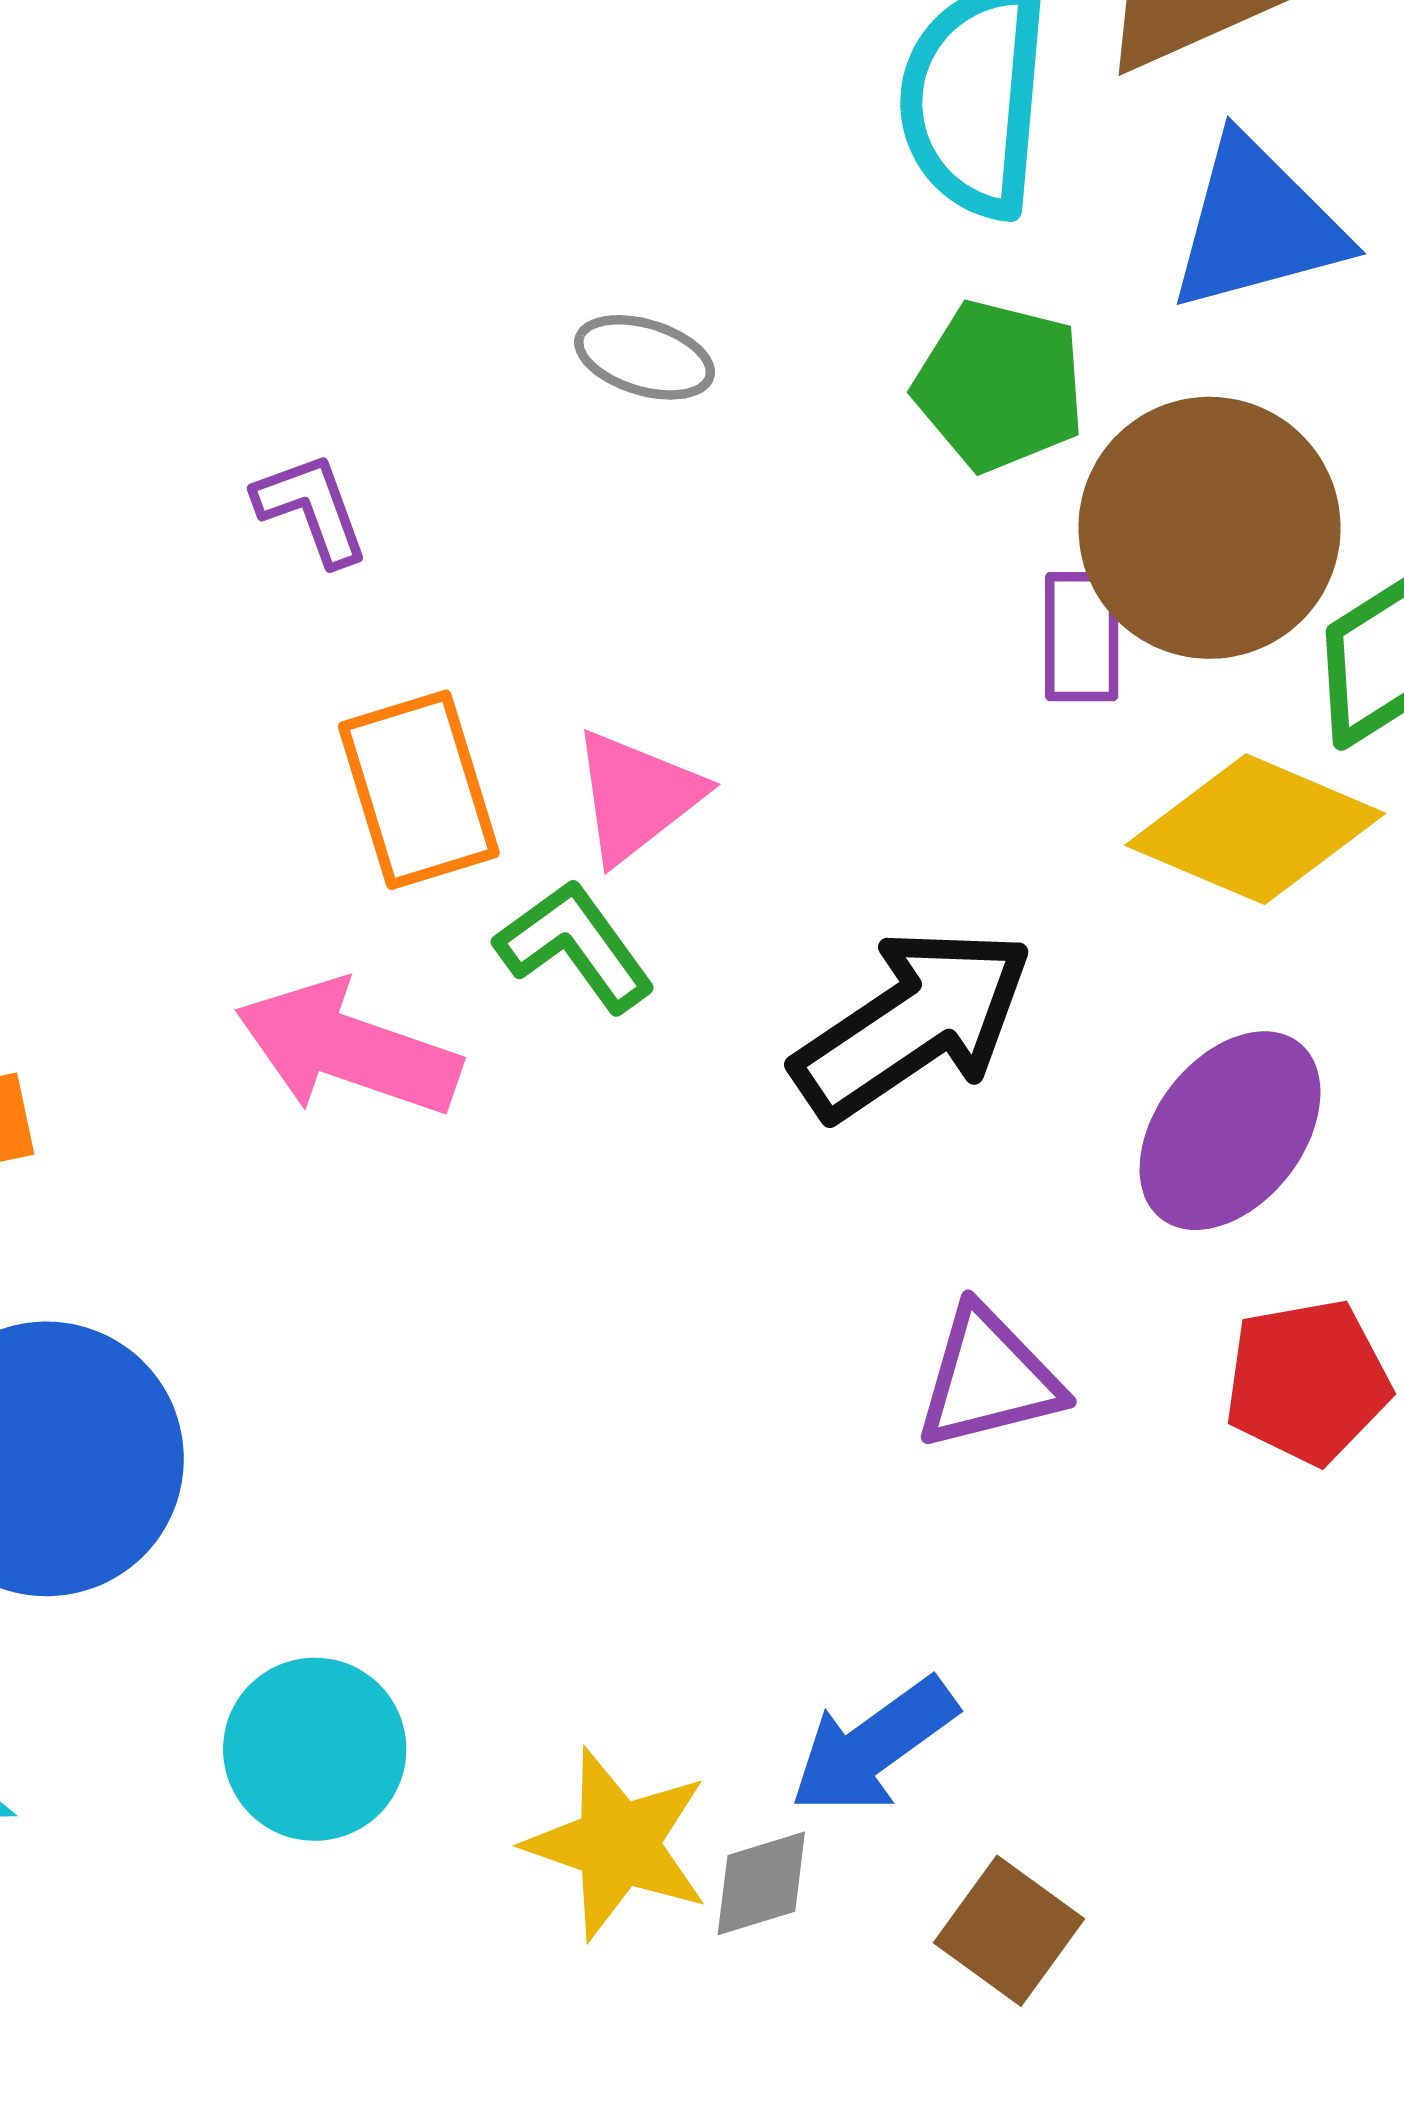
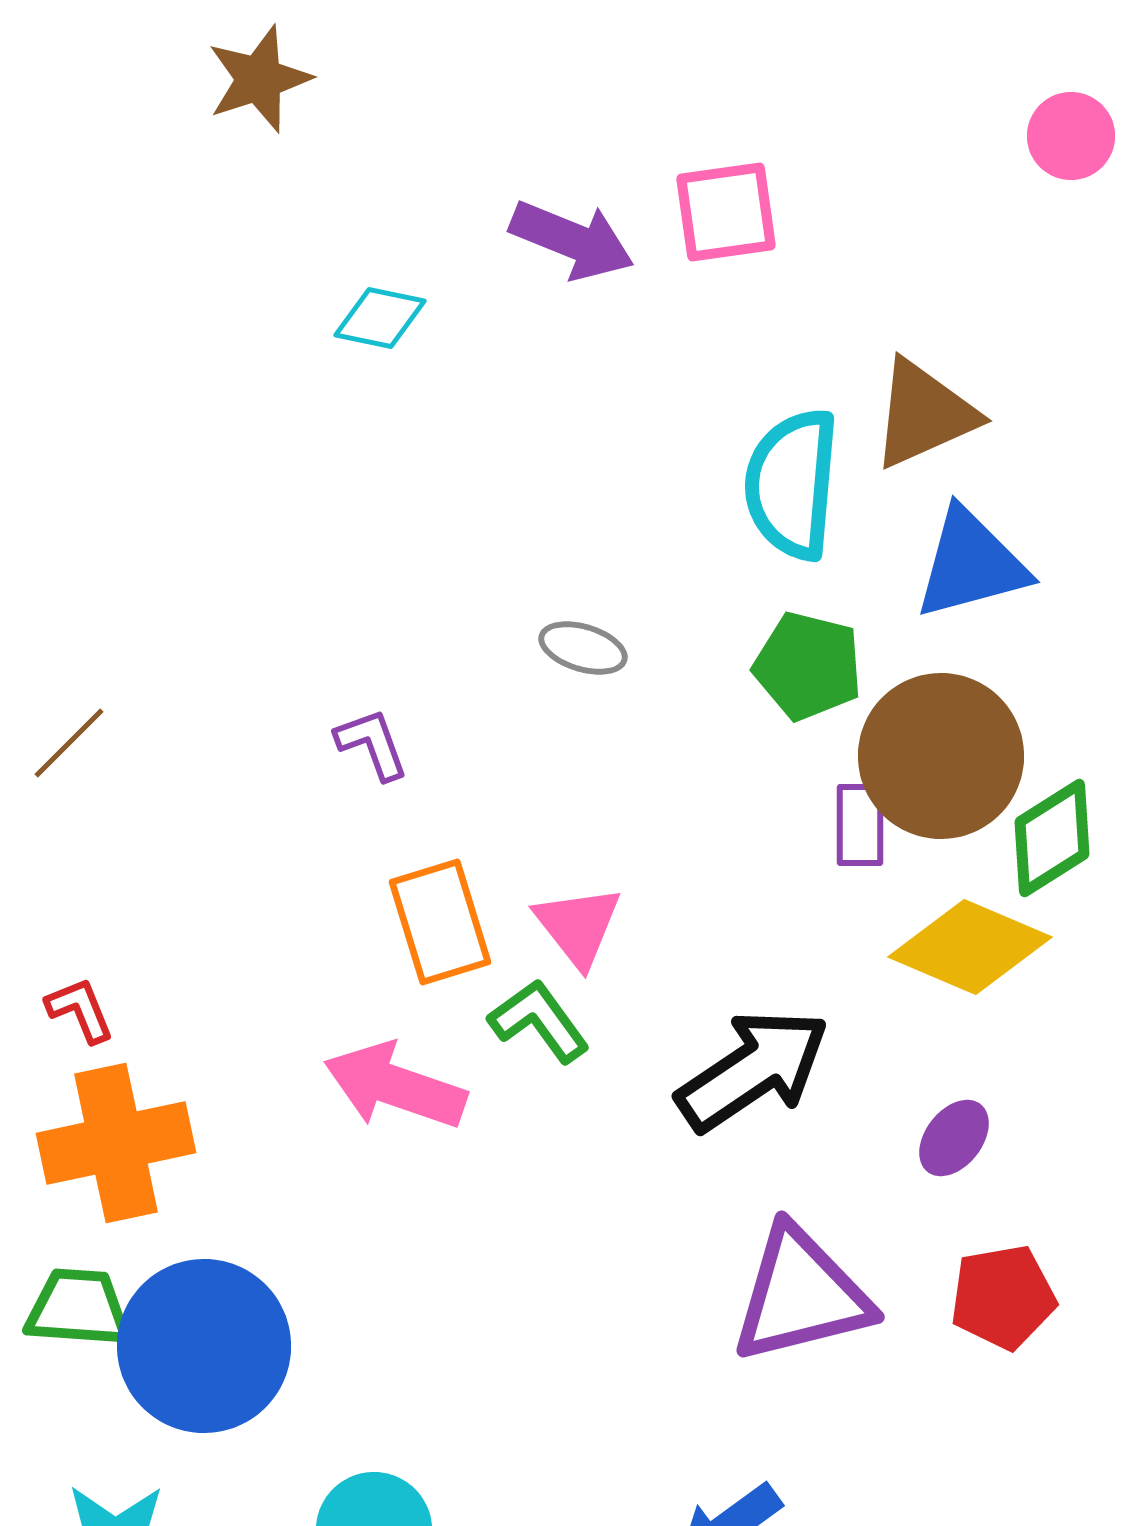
pink triangle: (637, 796) -> (578, 926), turned -30
purple ellipse: (1230, 1131) -> (954, 1138), size x0.6
purple triangle: (989, 1378) -> (801, 1295), size x1.5

